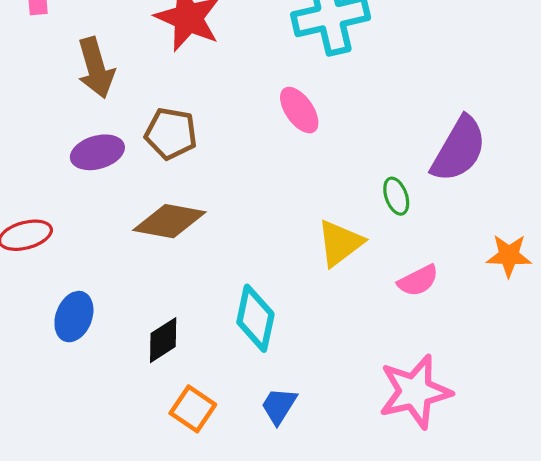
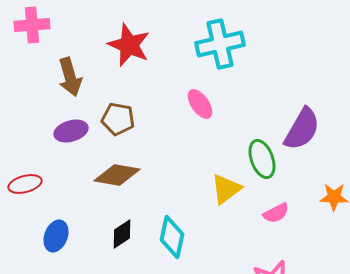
green ellipse: (396, 196) -> (262, 159), size x1.6
black diamond: (163, 340) -> (122, 234), moved

